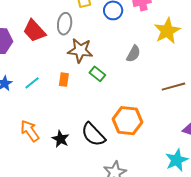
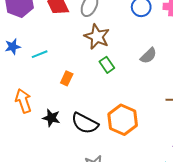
orange rectangle: (64, 80) -> (67, 78), moved
black semicircle: (93, 134) -> (85, 123), turned -36
black star: (61, 139) -> (51, 118), turned -30

